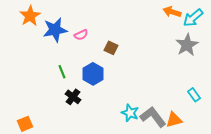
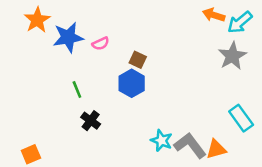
blue hexagon: (93, 74) -> (132, 83), moved
cyan rectangle: (194, 95) -> (241, 118), size x1.5

